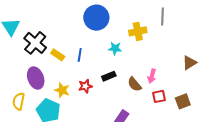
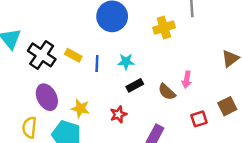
cyan star: (115, 48) -> (126, 62), moved
yellow rectangle: (58, 55) -> (73, 55), moved
red star: (85, 86) -> (118, 114), moved
red square: (159, 96) -> (199, 119), moved

